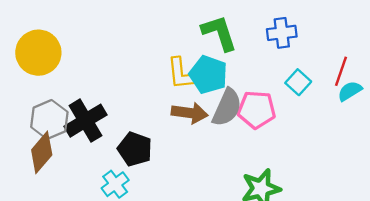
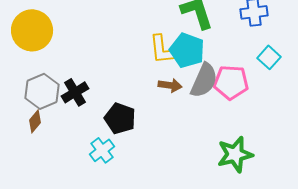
brown arrow: (190, 113) -> (170, 85), size x0.7
black cross: (86, 121) -> (75, 92), size x0.7
brown diamond: (42, 152) -> (35, 121), size x0.6

